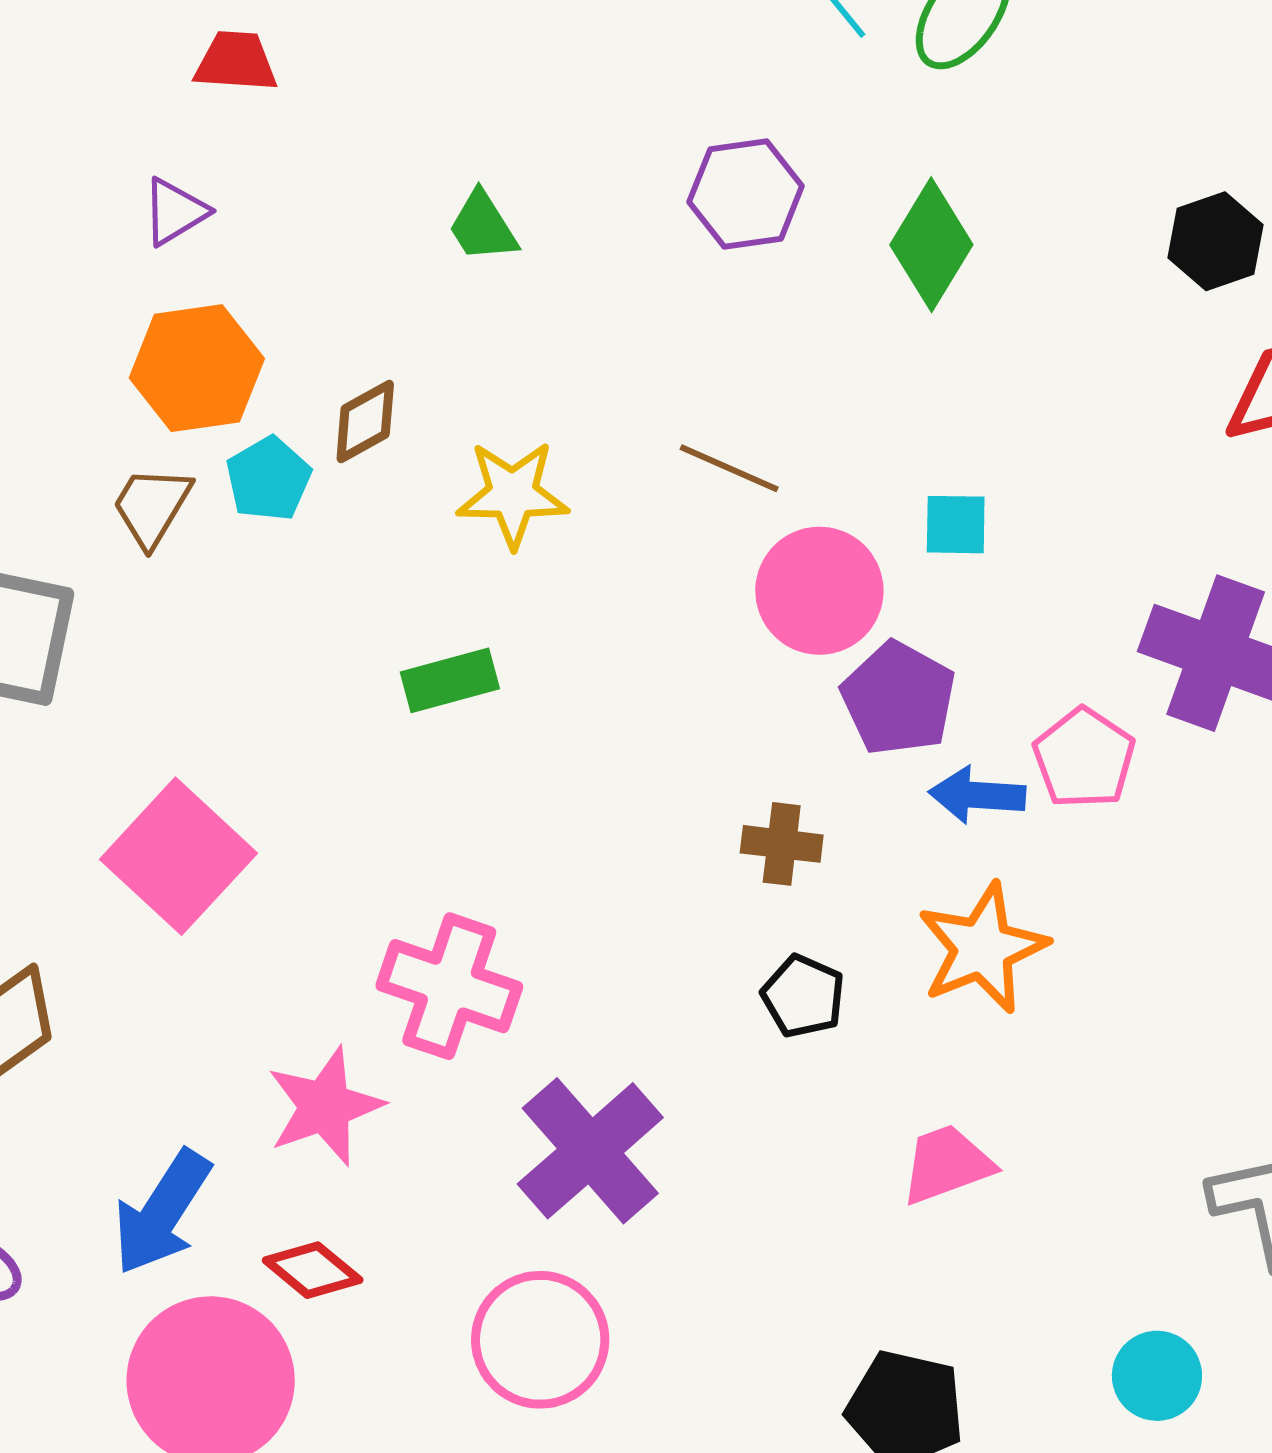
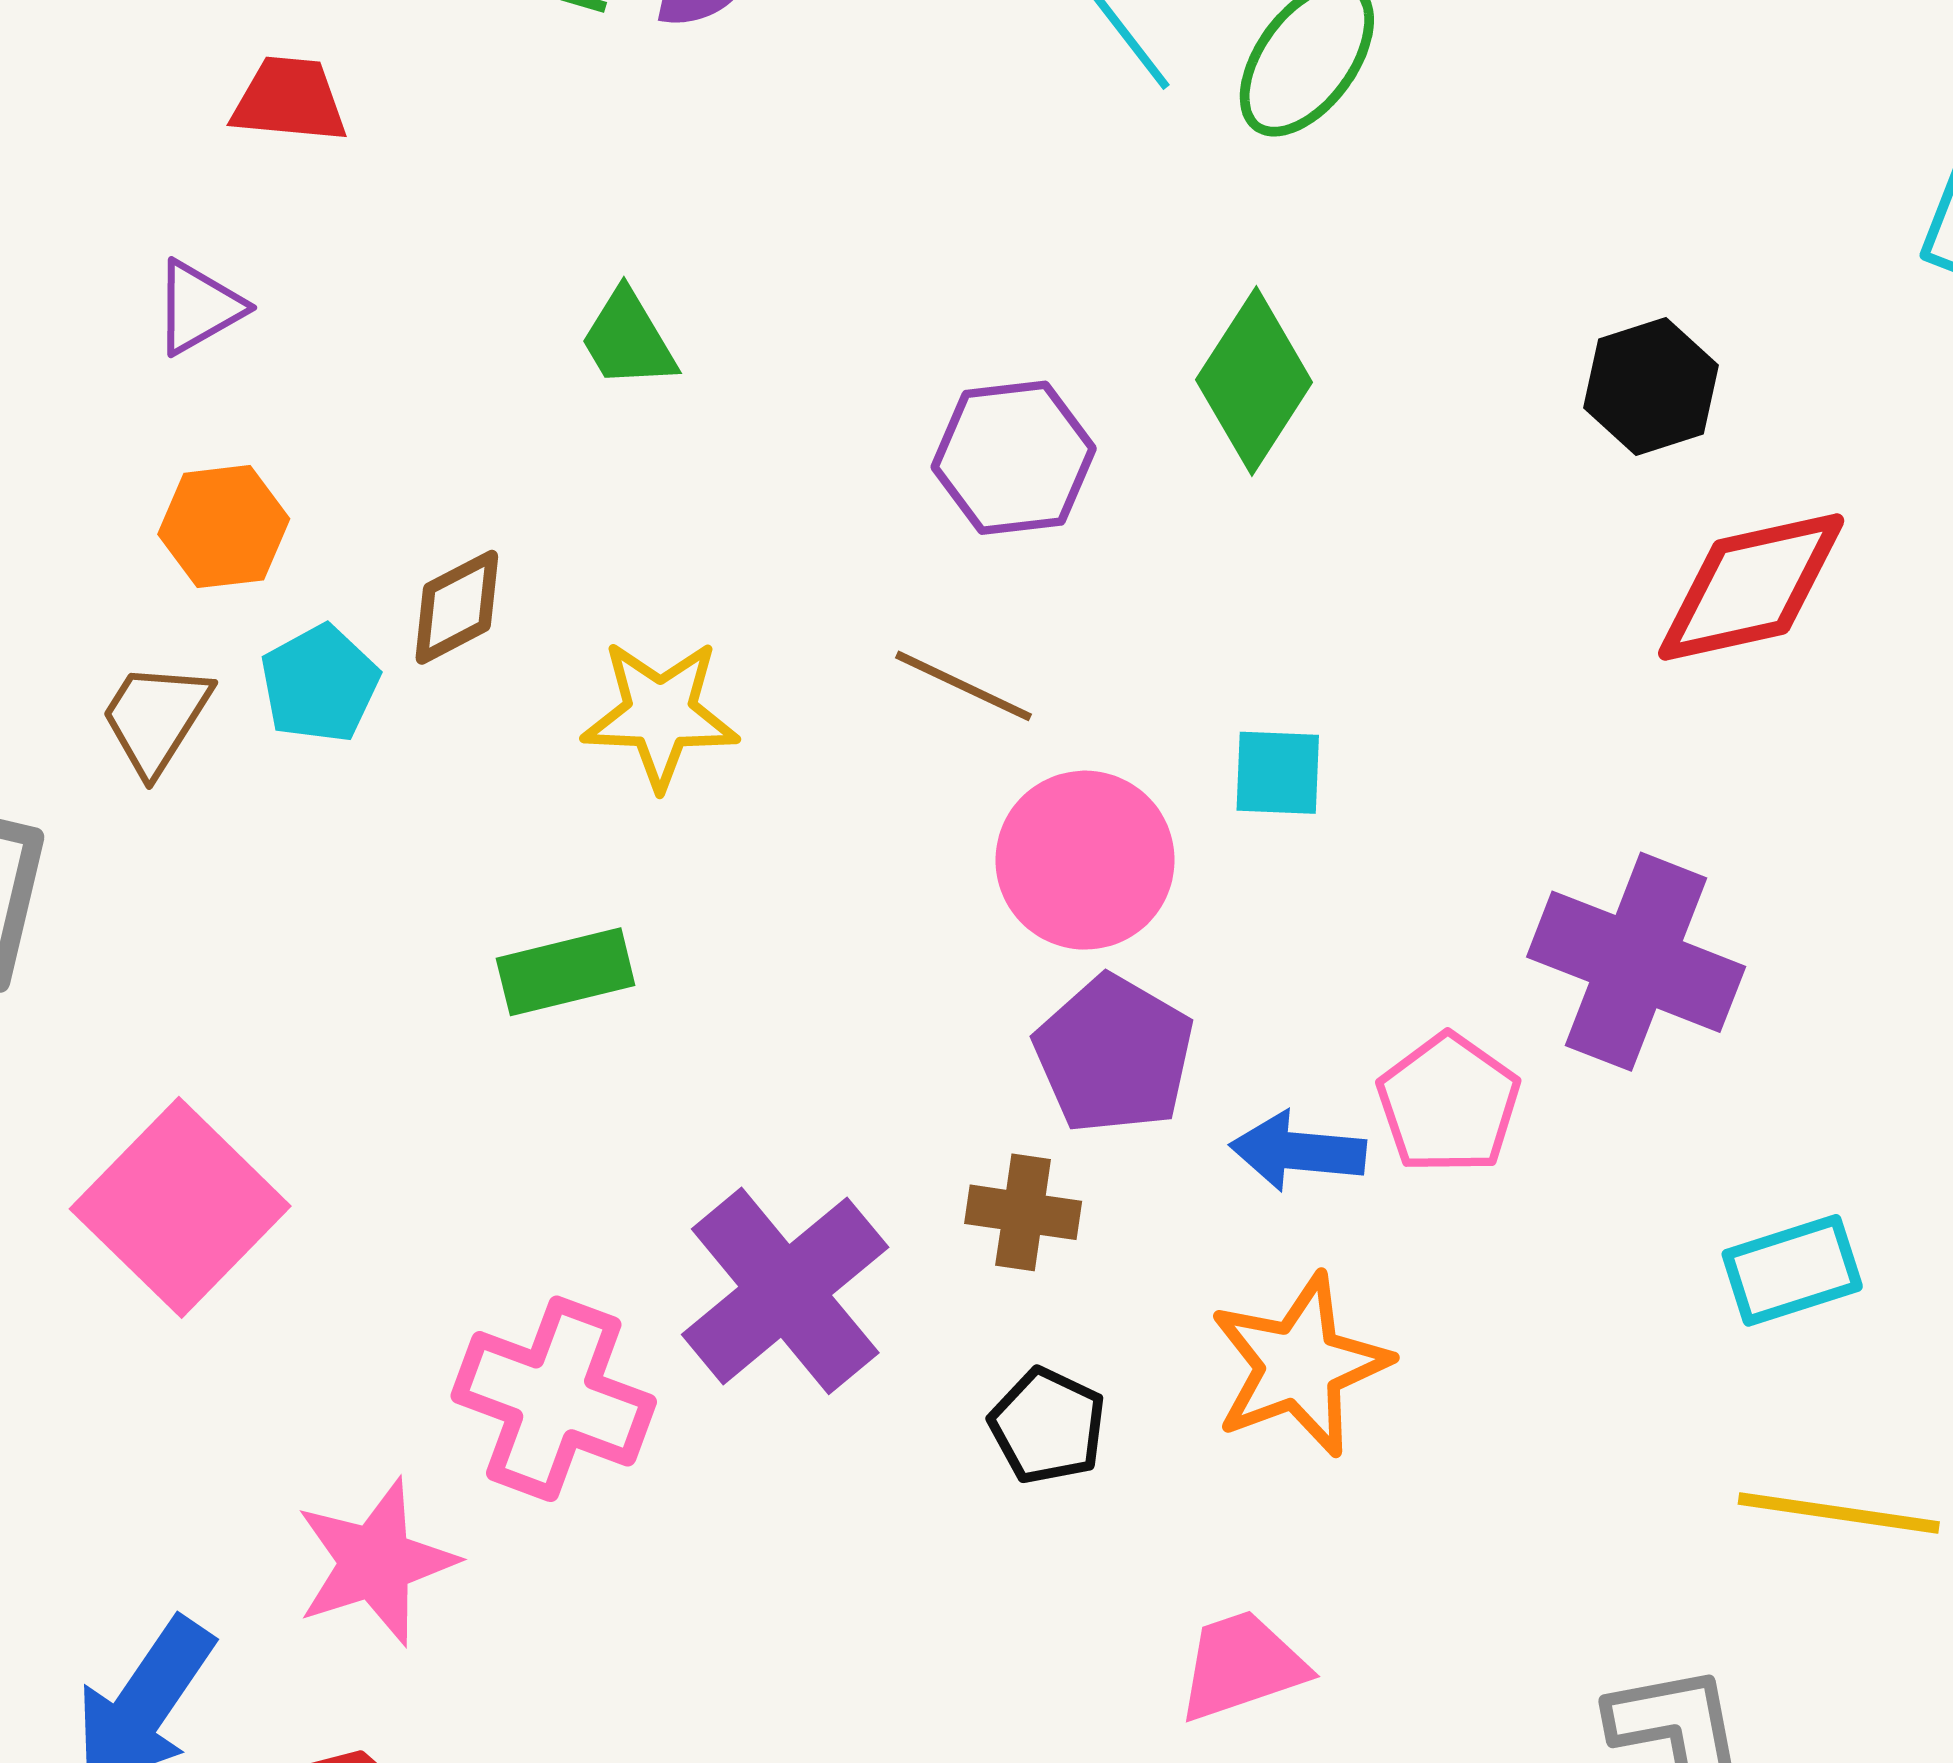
purple hexagon: (746, 194) -> (1014, 458), moved
orange hexagon: (197, 368) -> (224, 527), size x0.7
purple pentagon: (899, 698) -> (1114, 1055), moved
purple cross: (590, 1151) -> (785, 1291), moved

